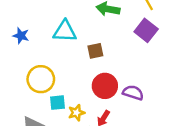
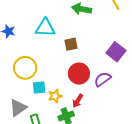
purple square: (146, 30) -> (116, 52), moved
purple semicircle: (133, 93) -> (103, 79), turned -54

